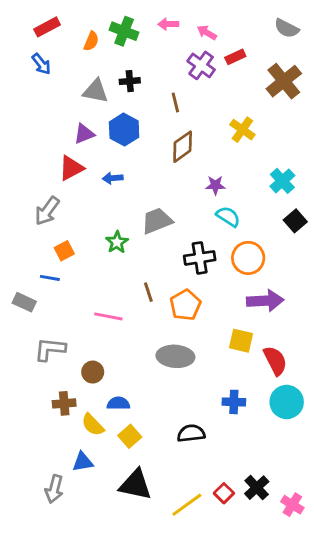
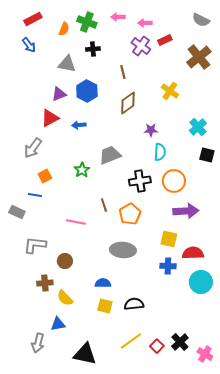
pink arrow: (207, 33) -> (145, 23), turned -32
black cross: (130, 81) -> (93, 49), moved
cyan semicircle: (228, 217) -> (160, 152), turned 60
black square: (295, 221) -> (207, 155), turned -35
red semicircle: (275, 361) -> (193, 253), turned -65
blue cross: (234, 402) -> (168, 266), moved
blue semicircle: (118, 403) -> (103, 283), moved
yellow square: (130, 436) -> (105, 306), moved, turned -35
black triangle: (135, 485) -> (85, 354), moved
yellow line: (187, 505) -> (131, 341), moved

